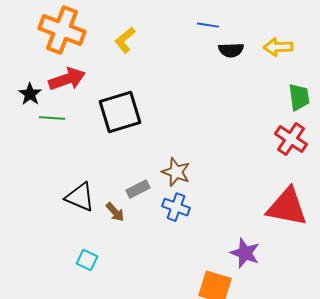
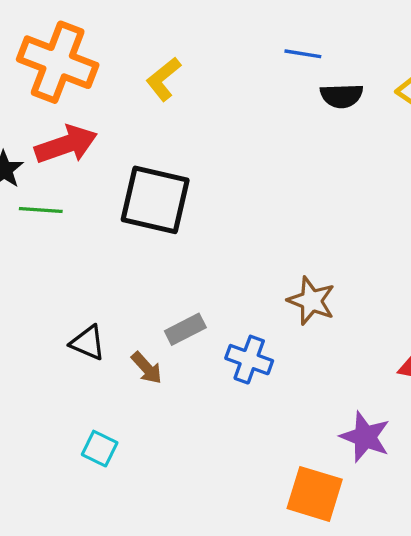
black square: (120, 112) -> (155, 200), turned 30
brown star: (176, 172) -> (311, 301), moved
black triangle: (80, 197) -> (88, 343), size x0.7

